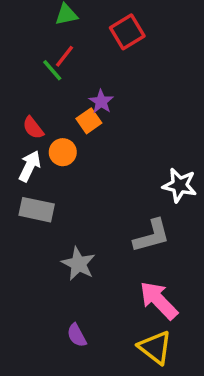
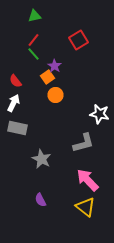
red square: (127, 32) -> (78, 40), moved
green line: (52, 70) -> (34, 54), moved
orange circle: (63, 152) -> (56, 95), moved

